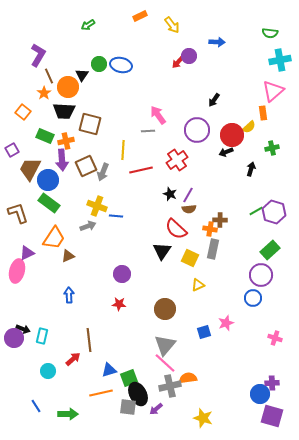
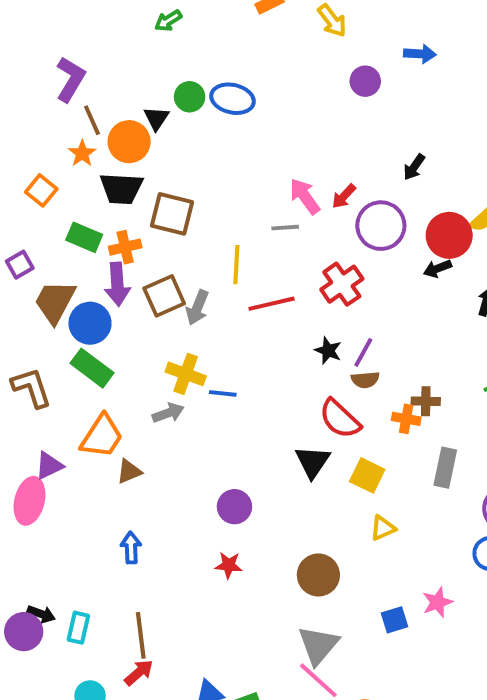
red arrow: (178, 62) -> (344, 196), moved
gray rectangle: (213, 249) -> (445, 468), moved
brown line: (89, 340) -> (141, 635), moved

